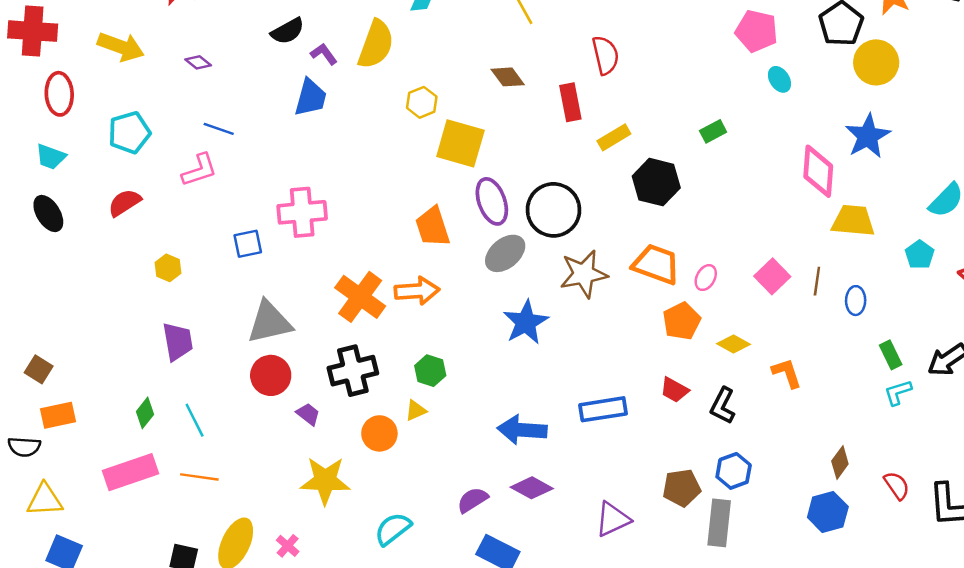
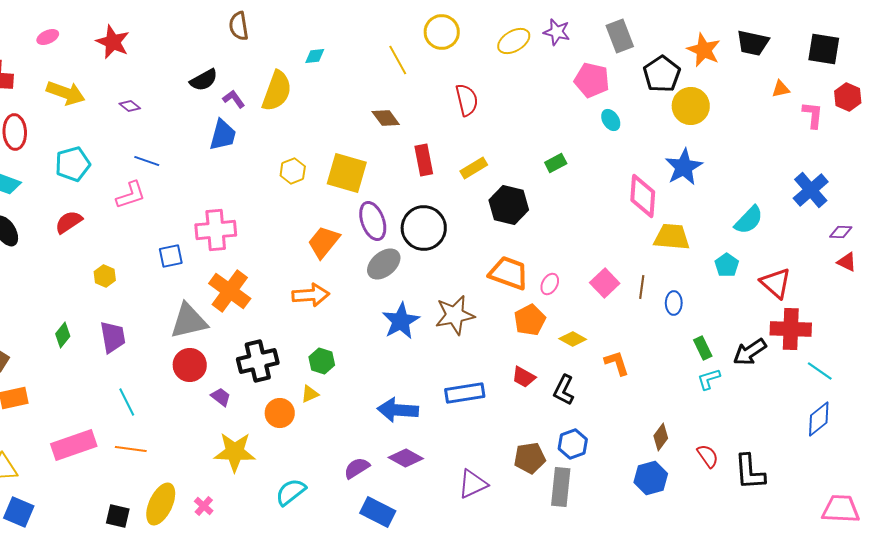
yellow hexagon: (422, 102) -> (293, 171), moved
red rectangle: (570, 102) -> (424, 160), moved
orange trapezoid: (433, 227) -> (324, 242), turned 57
brown star: (584, 274) -> (455, 315), moved
orange cross: (360, 297) -> (230, 291), moved
green diamond: (145, 413) -> (63, 335), moved

